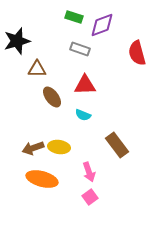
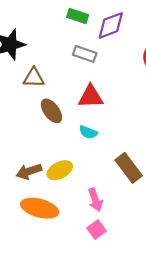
yellow ellipse: (59, 147) -> (60, 170), turned -35

